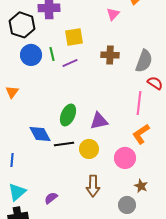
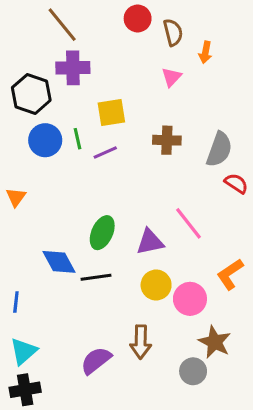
pink line: (139, 103) -> (188, 223), moved, turned -45
orange L-shape: (141, 134) -> (230, 274), moved
yellow circle: (89, 149) -> (156, 285), moved
brown star: (141, 186) -> (215, 342), size x1.5
purple semicircle: (51, 198) -> (96, 360), moved, size x1.5

